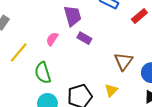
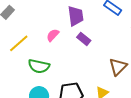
green semicircle: (43, 73) -> (39, 66), turned -70

